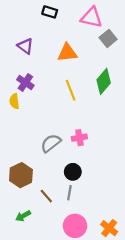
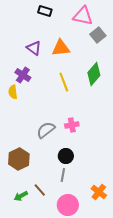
purple triangle: (25, 46) -> (34, 48), moved
brown line: (46, 196) -> (40, 190), moved
orange cross: (109, 228) -> (99, 192), moved

